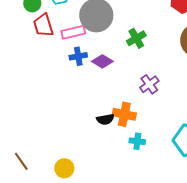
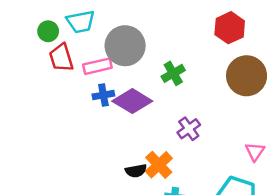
purple diamond: (102, 61) -> (132, 101), size x1.5
orange cross: (124, 114) -> (159, 165), turned 35

